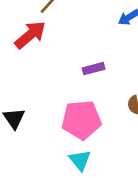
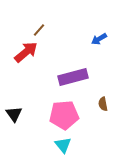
purple rectangle: (94, 69) -> (73, 77), size x1.8

